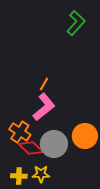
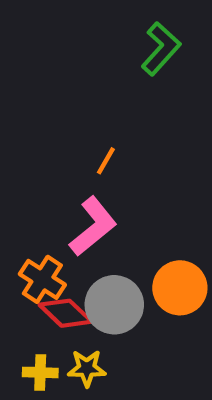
orange line: (44, 84) -> (106, 161), moved

